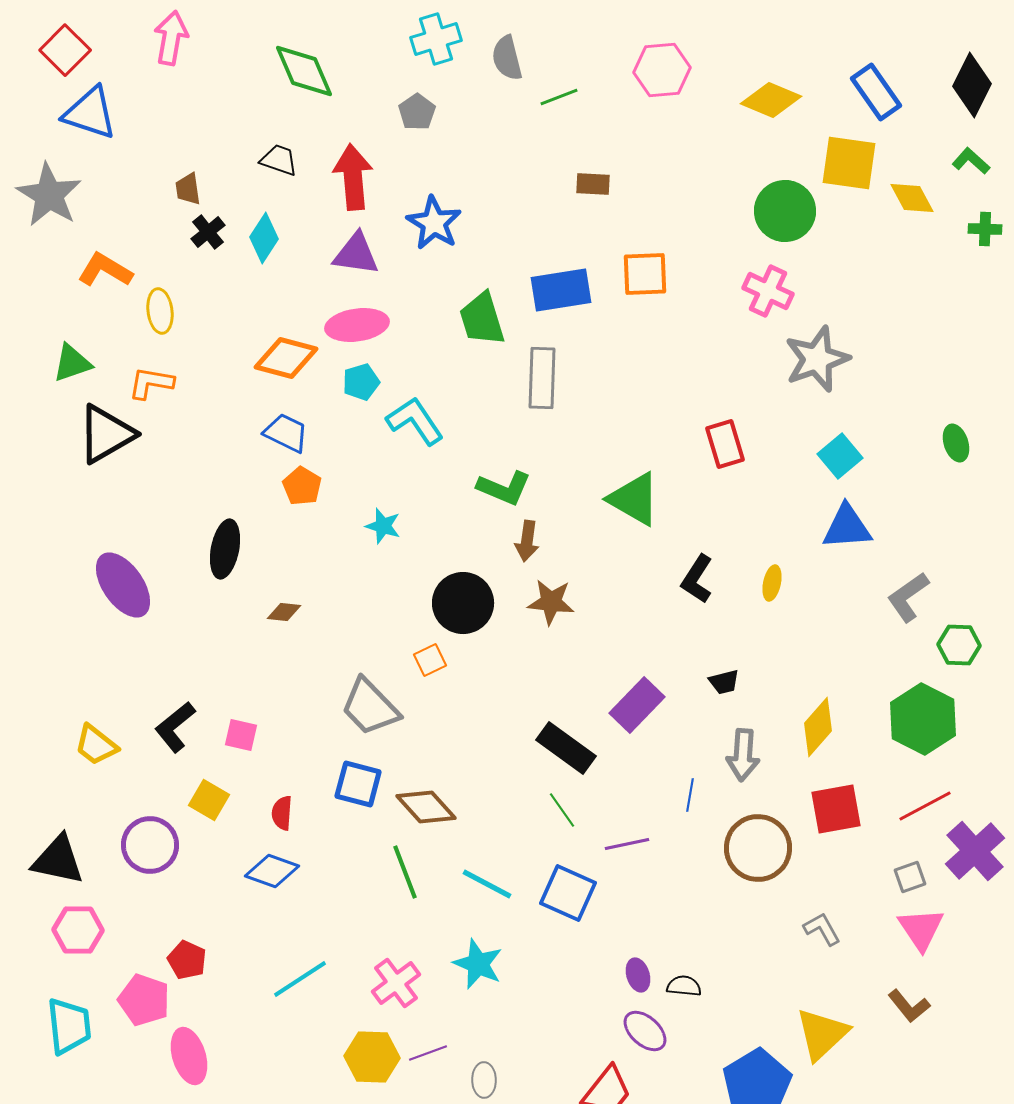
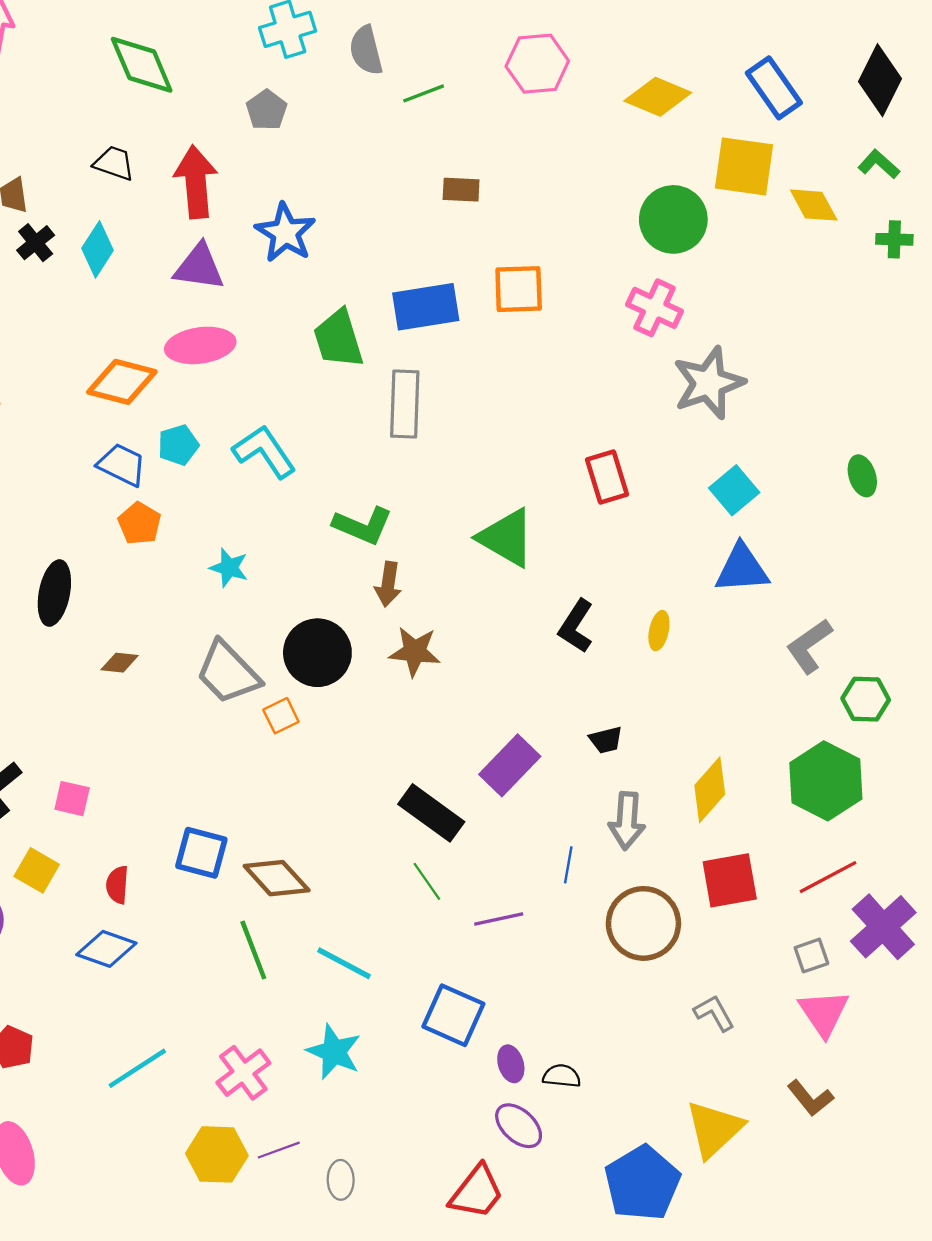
cyan pentagon: (361, 382) -> (178, 445), moved
gray trapezoid: (370, 707) -> (228, 673), moved
blue square: (568, 893) -> (453, 1015), moved

